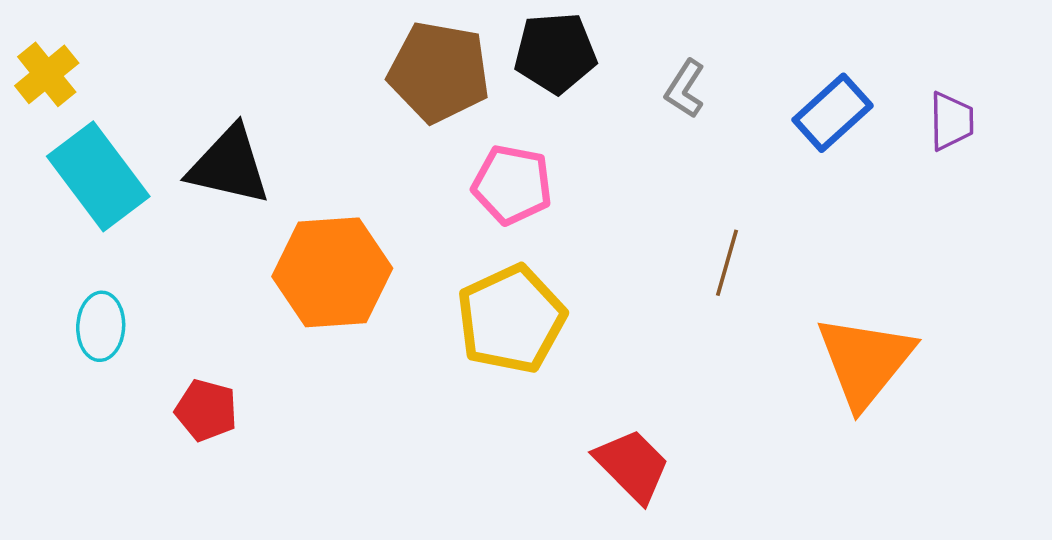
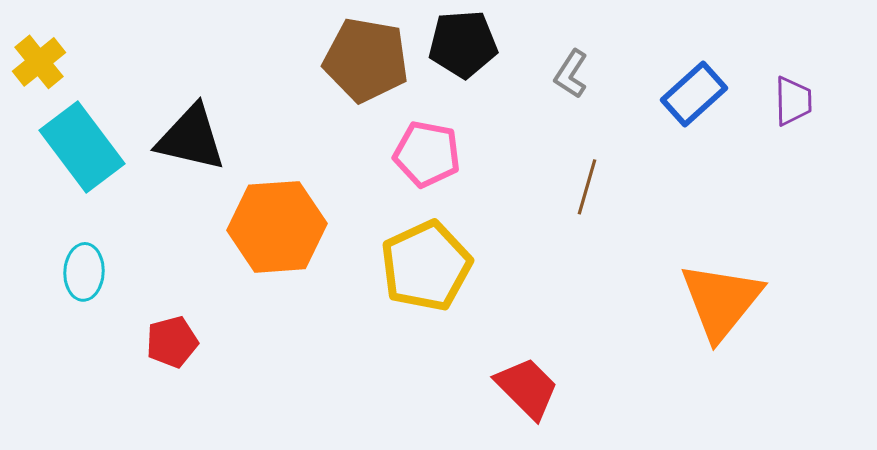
brown line: (727, 263) -> (587, 187), moved
red pentagon: (206, 410) -> (172, 342), turned -30

